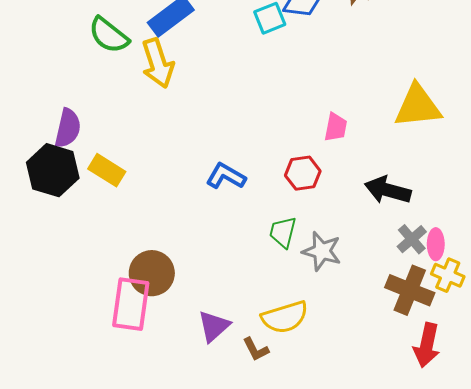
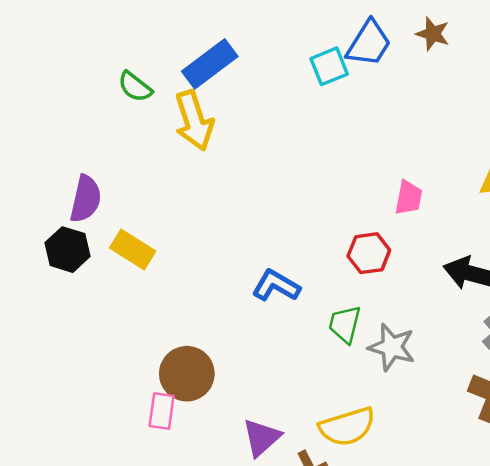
green semicircle: (109, 35) -> (135, 87), size x0.7
black hexagon: (53, 170) -> (68, 250), size x0.7
blue L-shape: (226, 176) -> (276, 286), moved
pink rectangle: (131, 304) -> (162, 411), size x0.6

